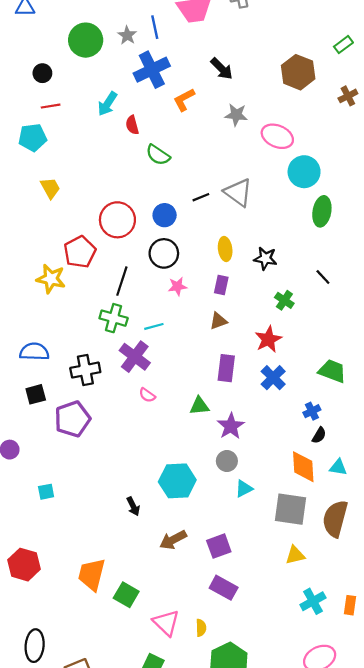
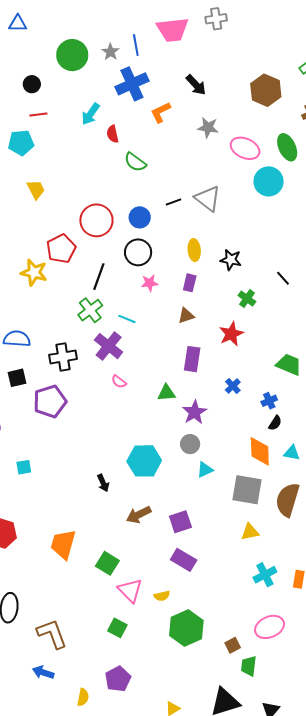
green ellipse: (322, 211) -> (287, 147), moved, turned -36
green cross: (114, 318) -> (90, 310), turned 35
cyan line: (154, 326) -> (127, 319), turned 36
blue cross: (273, 378) -> (233, 386), moved, size x0.7
green square: (126, 595) -> (107, 563), moved
yellow semicircle: (201, 628) -> (162, 596), turned 77

